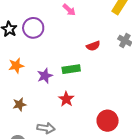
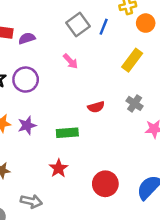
purple star: (45, 76) -> (27, 125), moved
red circle: (108, 121) -> (105, 184), moved

